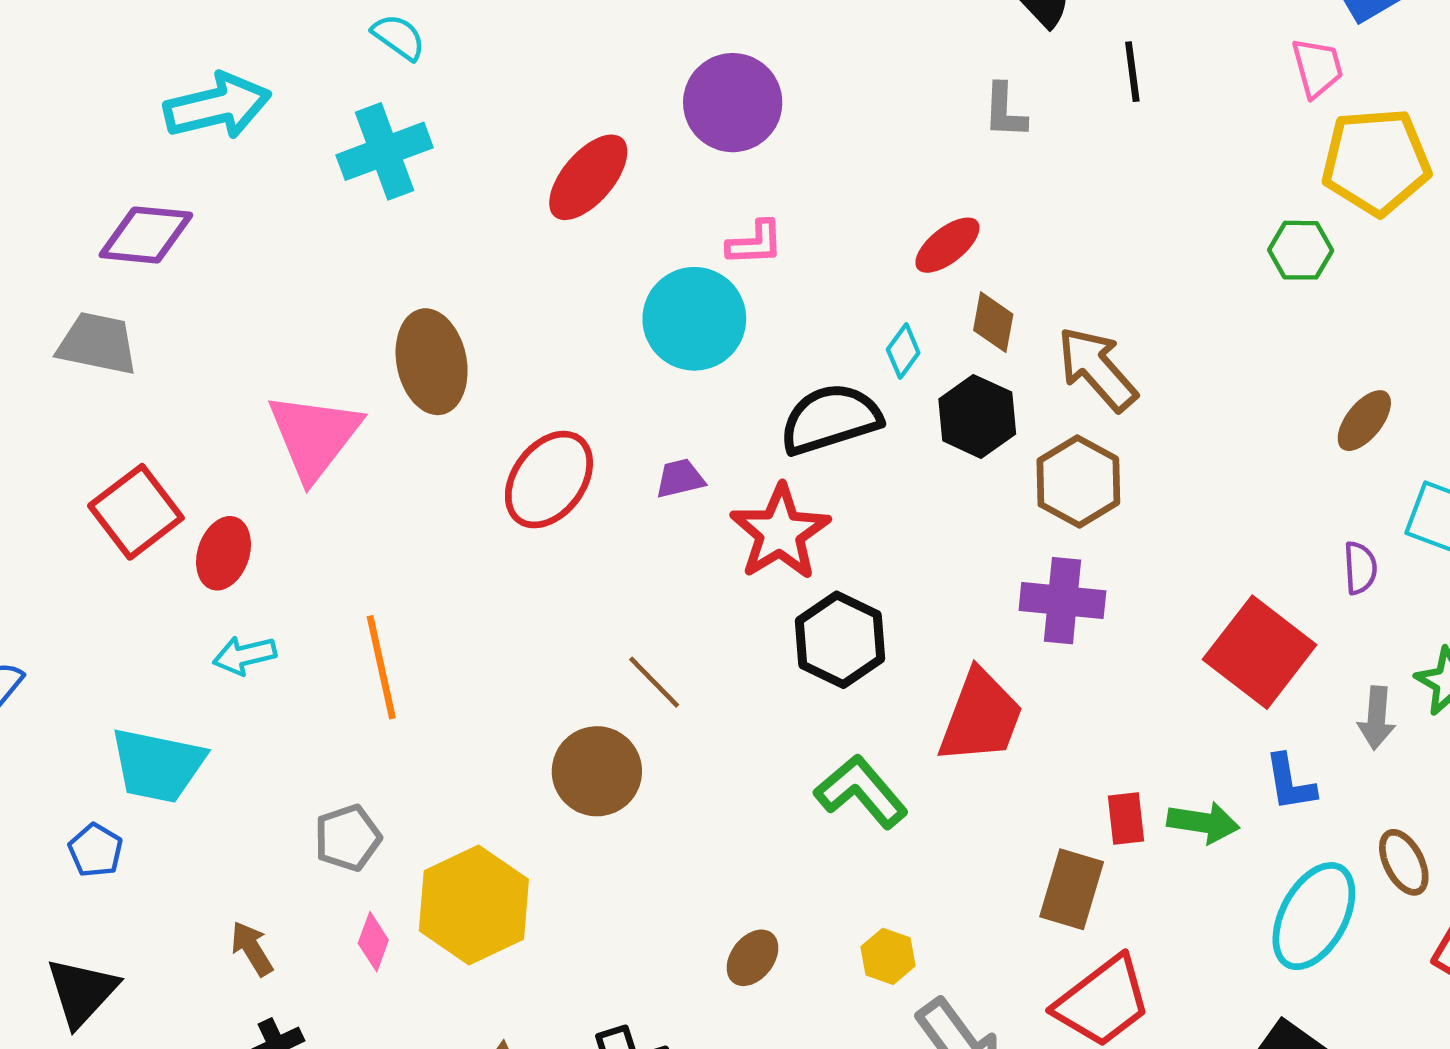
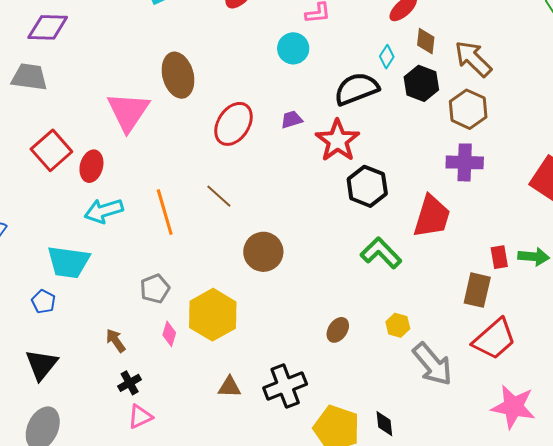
cyan circle: (694, 319) -> (293, 48), size x0.7
cyan arrow: (244, 655) -> (104, 211), size x1.4
brown line: (654, 682) -> (219, 196), moved

